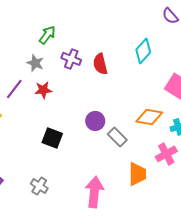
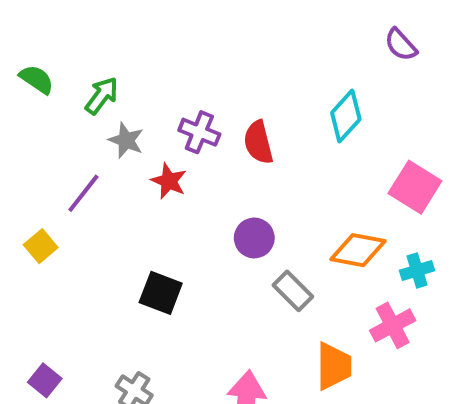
green arrow: (47, 35) -> (102, 96), moved
red star: (43, 90) -> (169, 181), moved, turned 30
purple circle: (95, 121) -> (254, 238), moved

